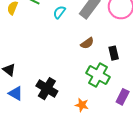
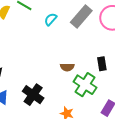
brown semicircle: (87, 43) -> (67, 67), moved, turned 32

